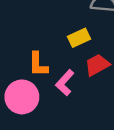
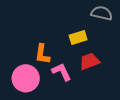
pink L-shape: (65, 83) -> (62, 72), turned 105

